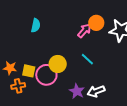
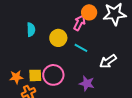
cyan line: (87, 59) -> (81, 48), moved
yellow circle: (58, 64) -> (58, 38), moved
white arrow: (96, 91) -> (108, 61), moved

